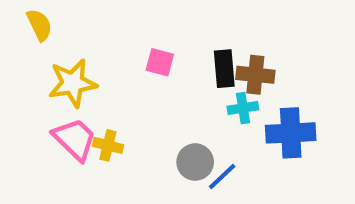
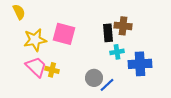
pink square: (160, 62) -> (64, 34), moved, size x1.6
brown cross: (255, 75) -> (123, 26), moved

